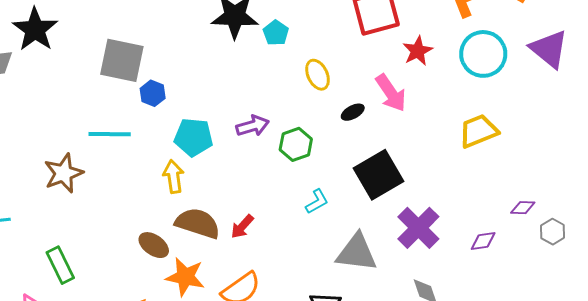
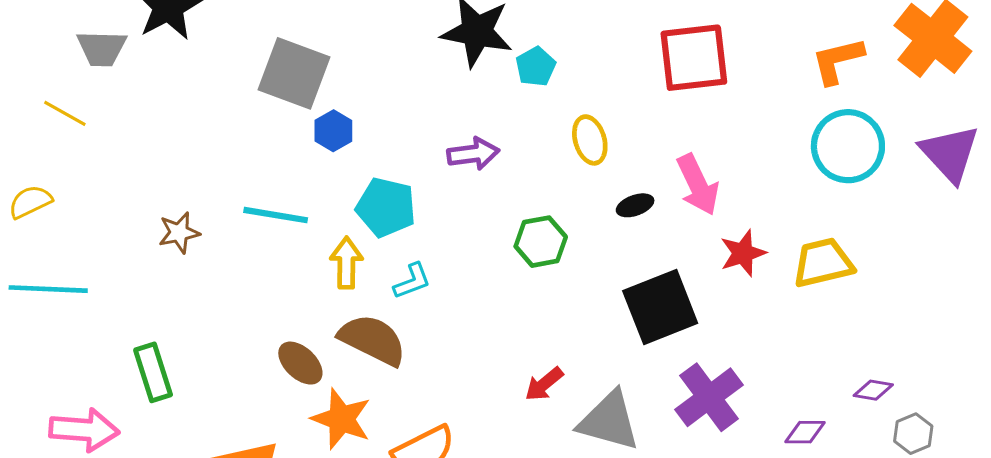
red star: (418, 51) -> (743, 253), moved
purple arrow: (253, 126) -> (473, 154), moved
cyan line: (110, 134) -> (276, 215), moved
brown star: (64, 173) -> (179, 233), size x0.7
cyan L-shape: (317, 201) -> (412, 281), moved
red arrow: (242, 227) -> (544, 384), moved

